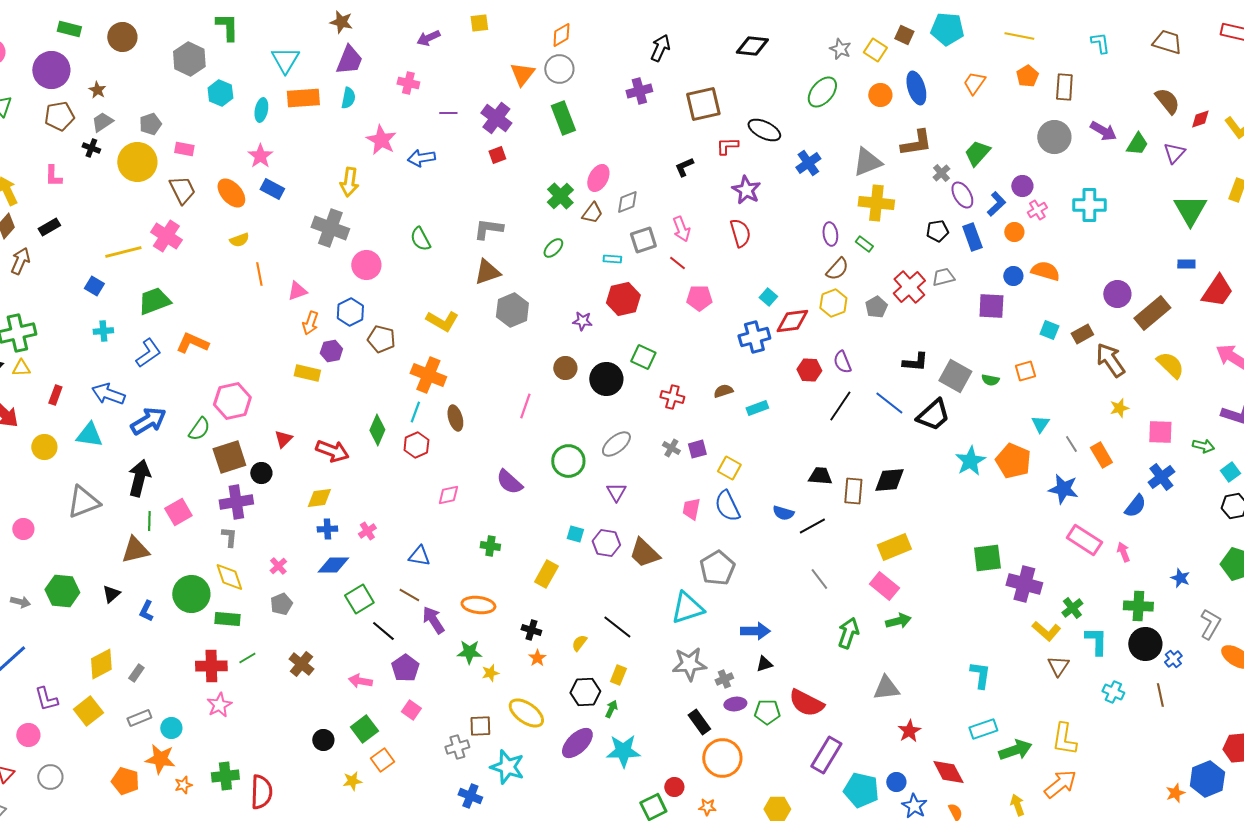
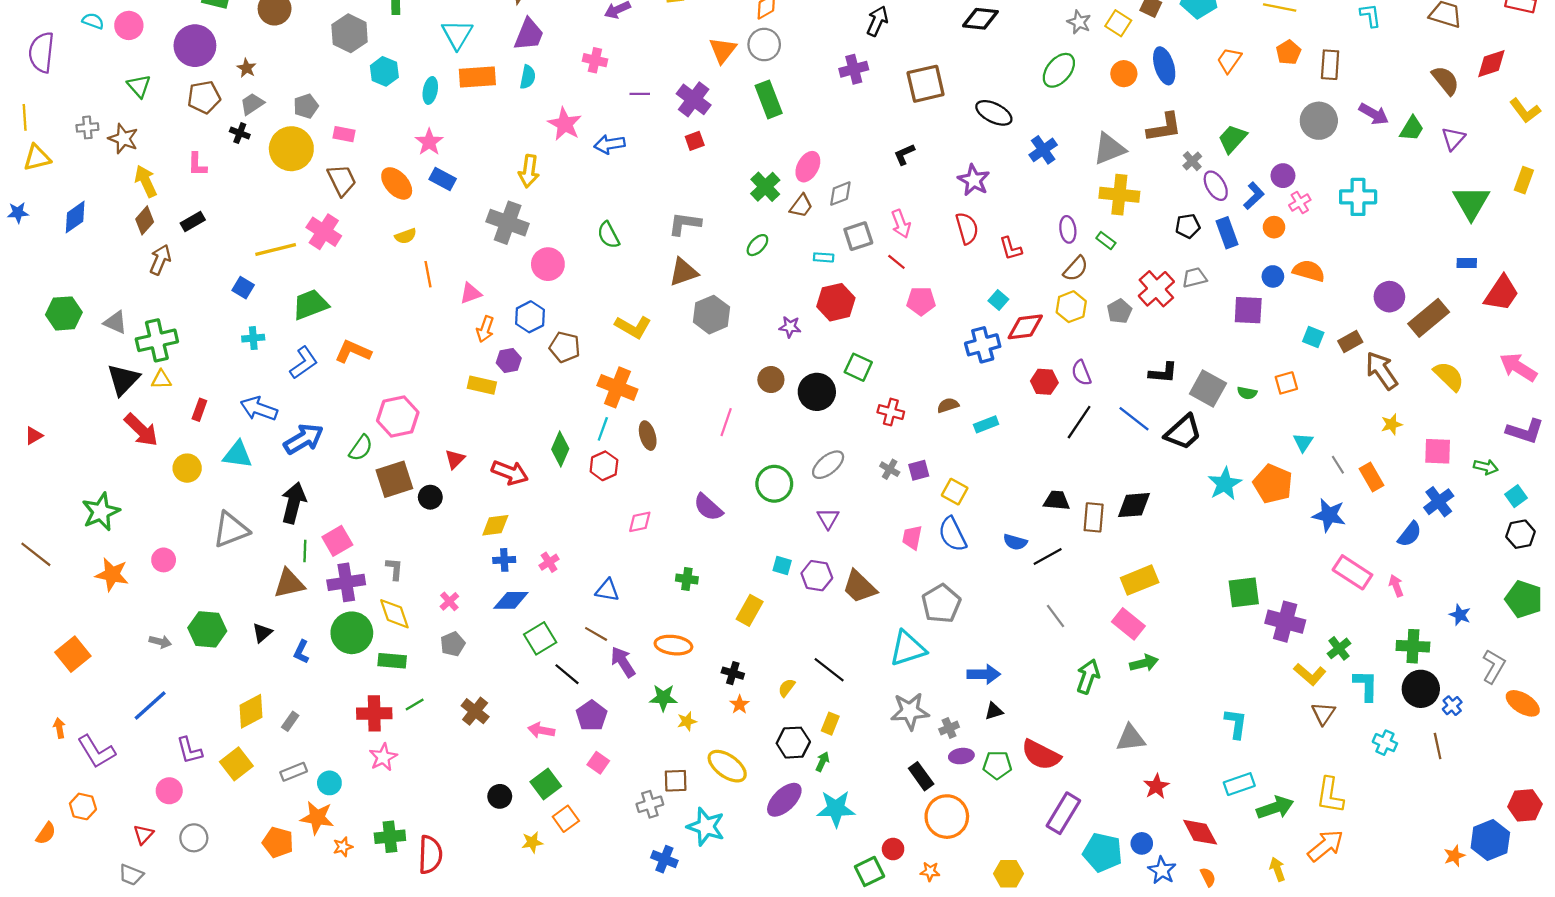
red diamond: (1200, 119) -> (1491, 64), moved, size x1.4
red L-shape: (727, 146) -> (1011, 248), moved, turned -105
purple cross: (236, 502) -> (346, 582), moved

